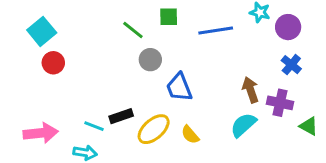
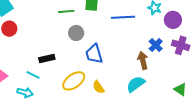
green line: (133, 30) -> (66, 11), turned -49
blue cross: (291, 65) -> (156, 45), moved
purple cross: (280, 103) -> (181, 45), moved
black rectangle: (121, 116) -> (47, 59), moved

